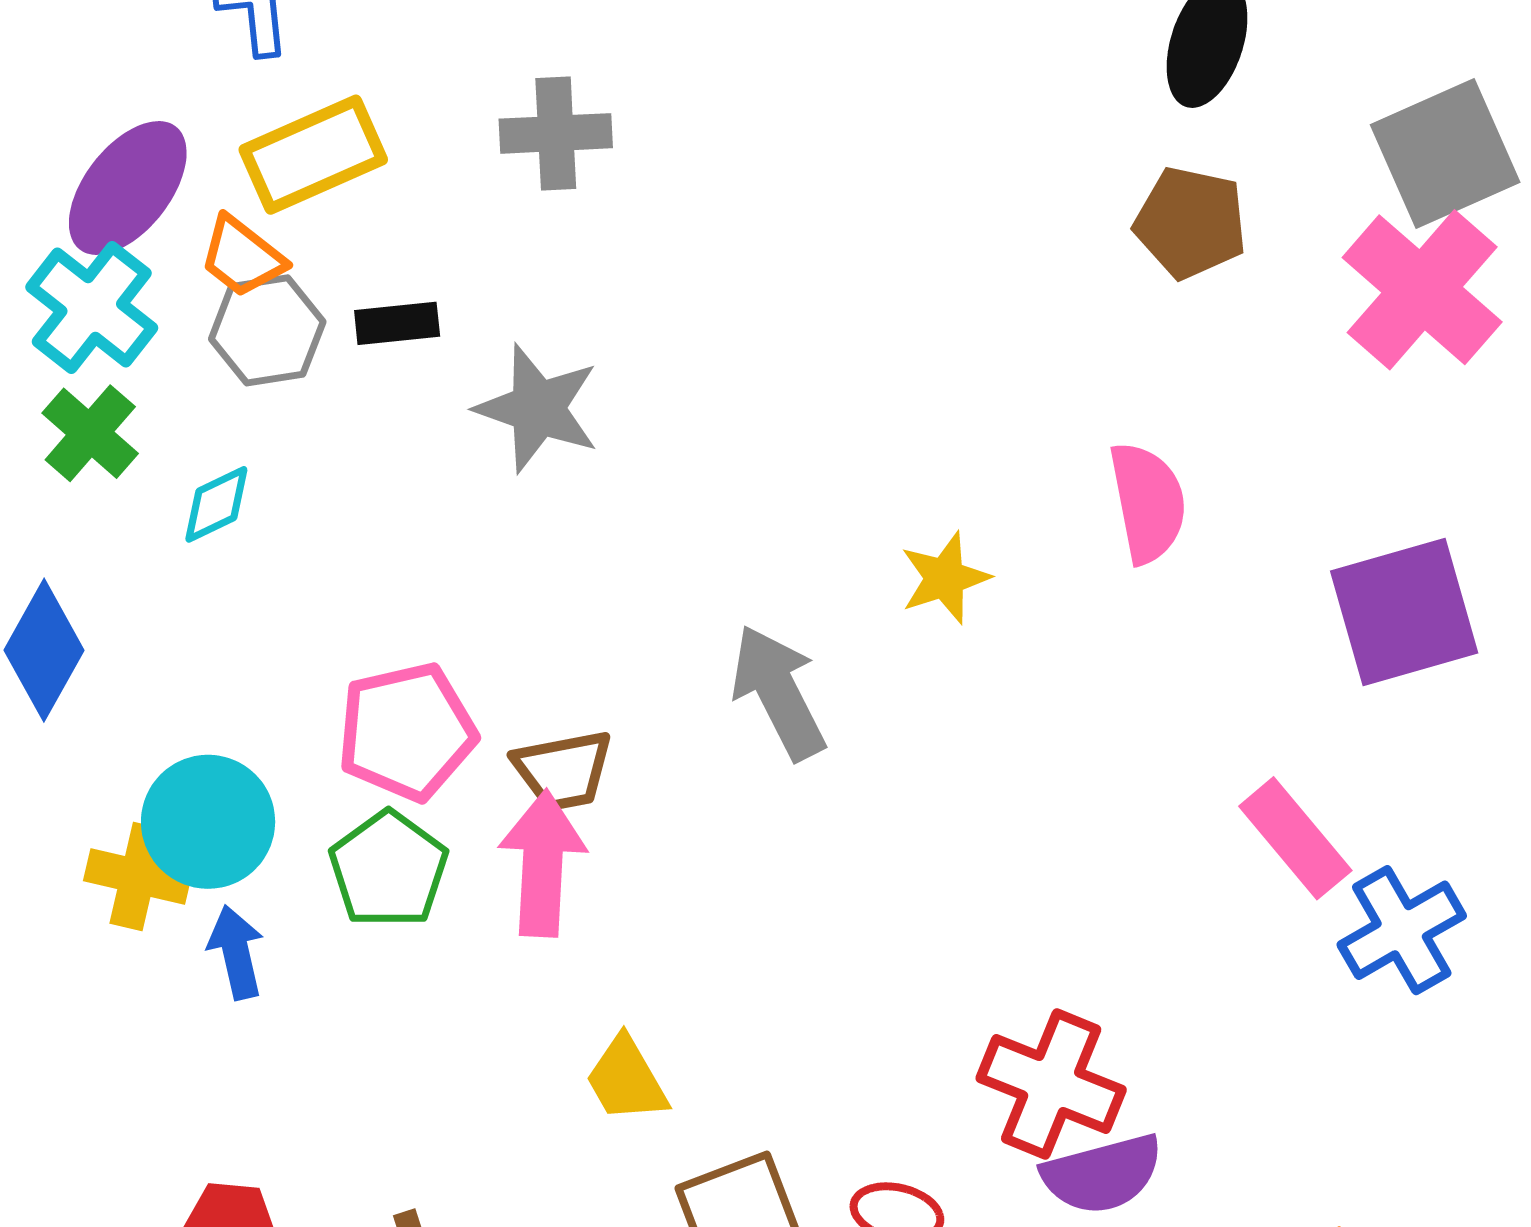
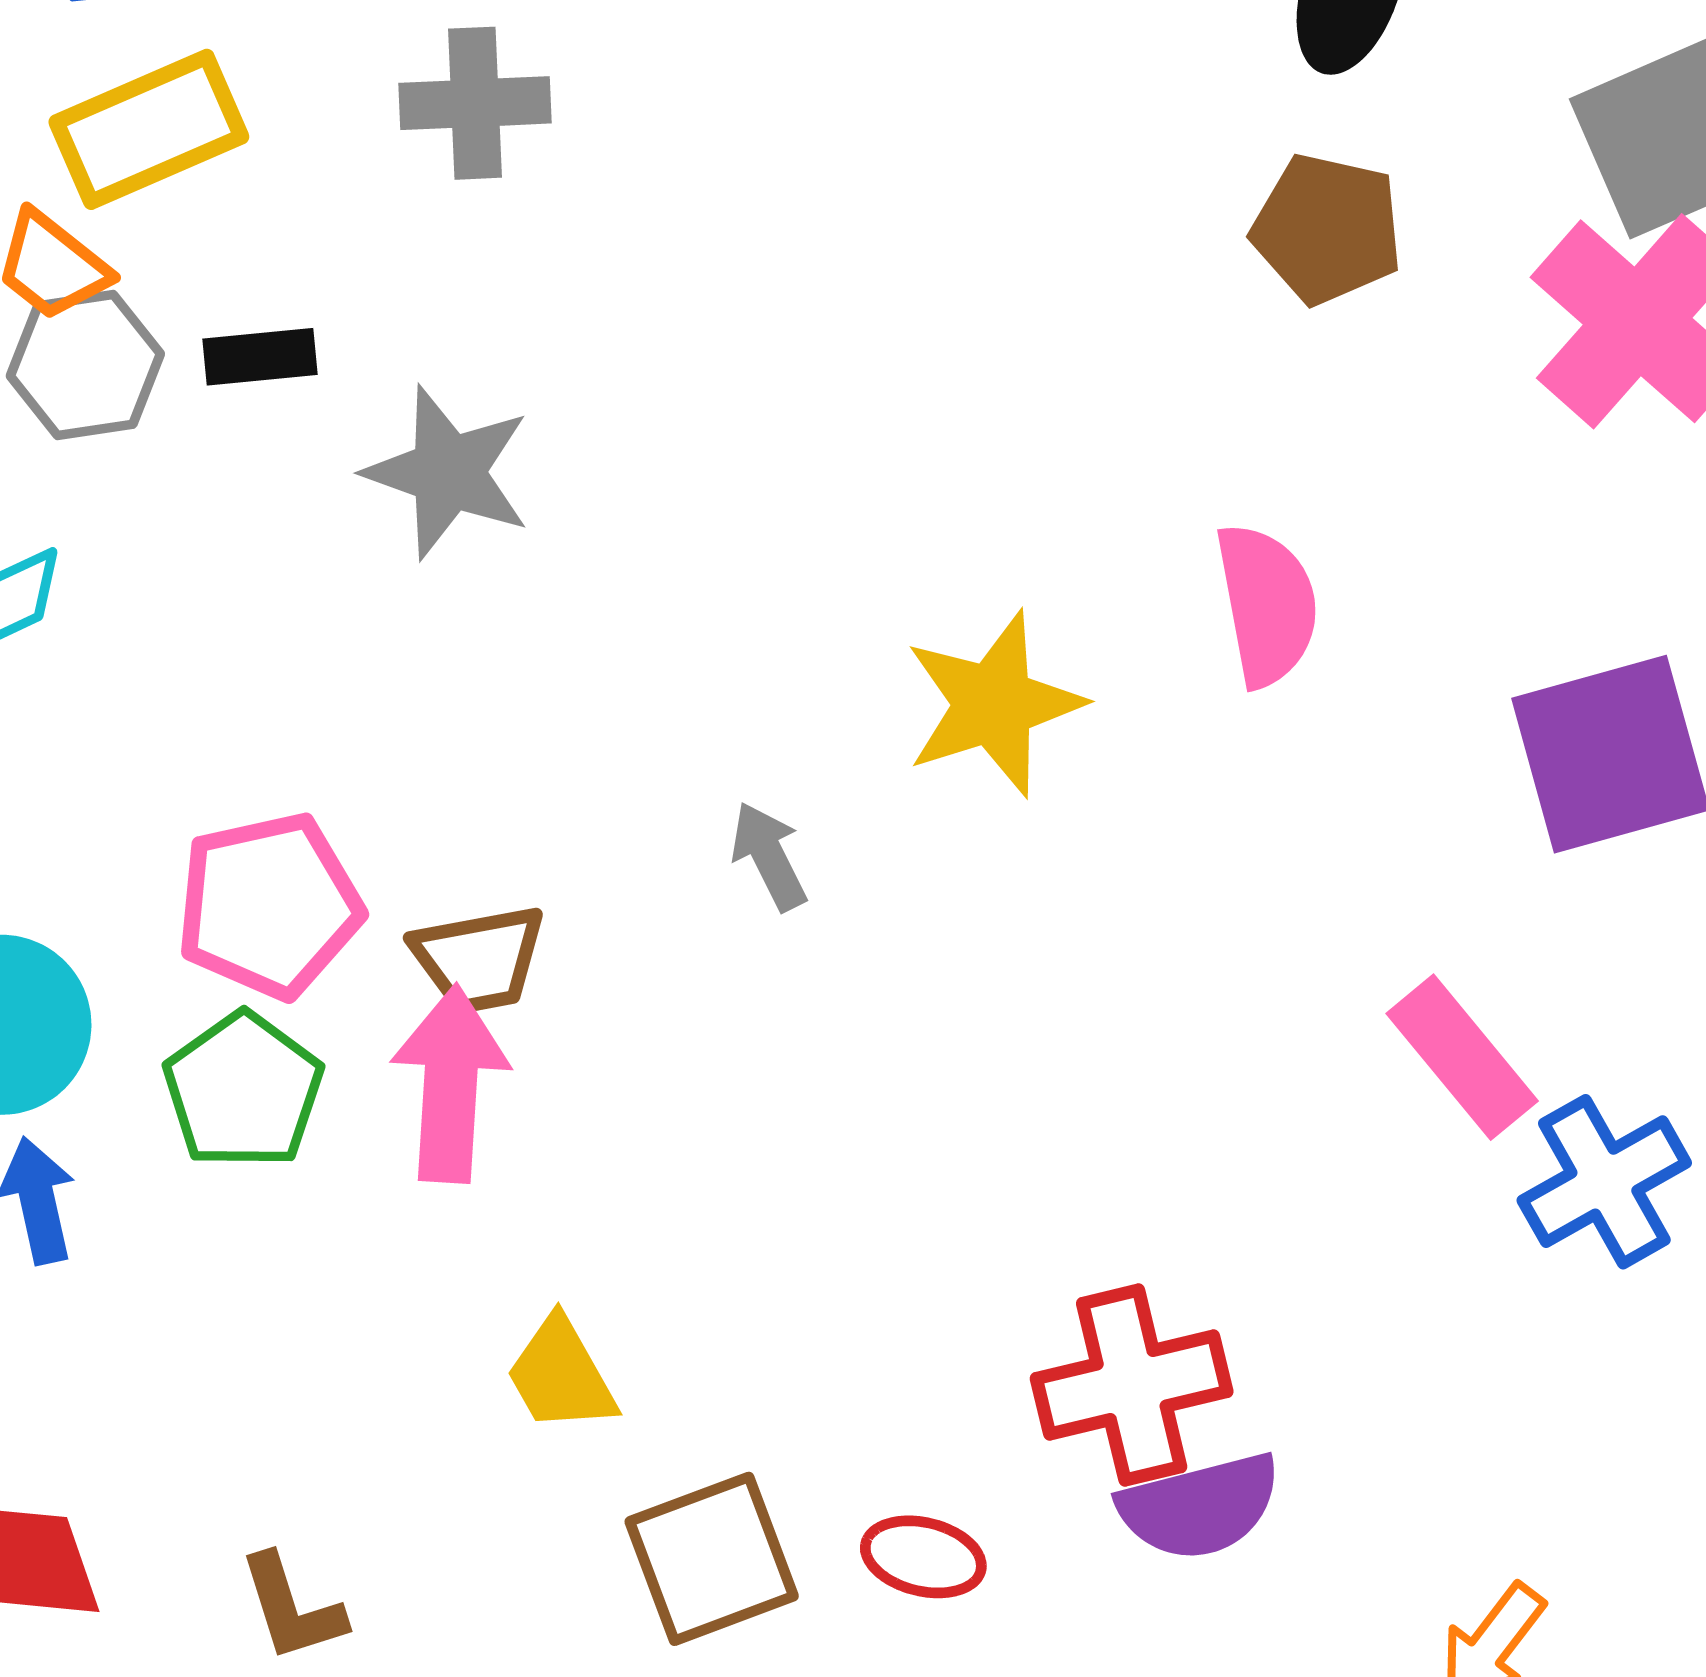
yellow star: (945, 578) -> (994, 704), size x1.5
gray arrow: (778, 692) -> (769, 856), size x0.6
red cross: (1051, 1084) -> (1132, 1385), turned -36

